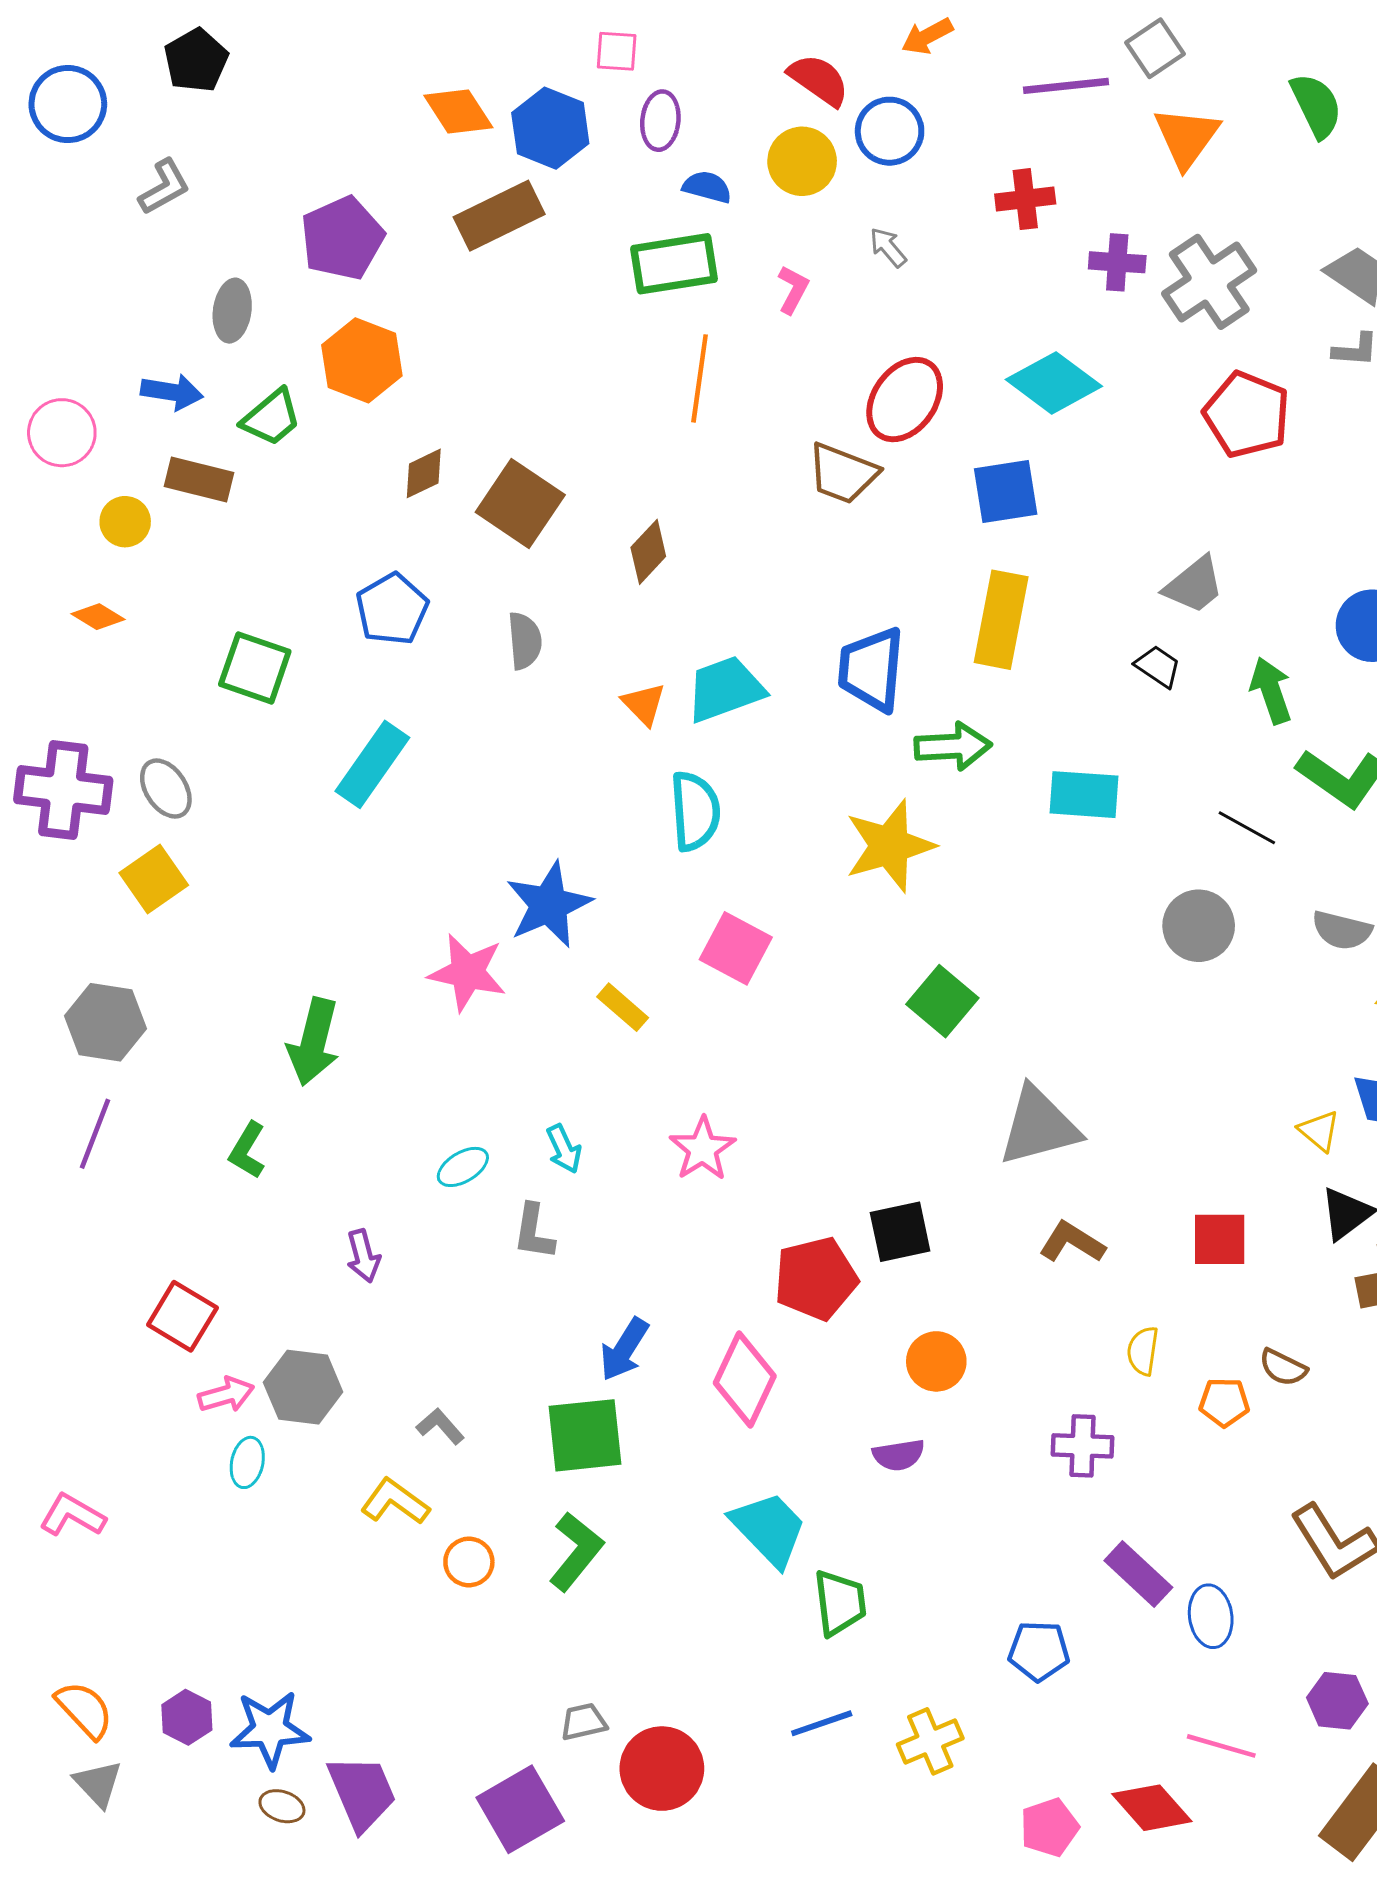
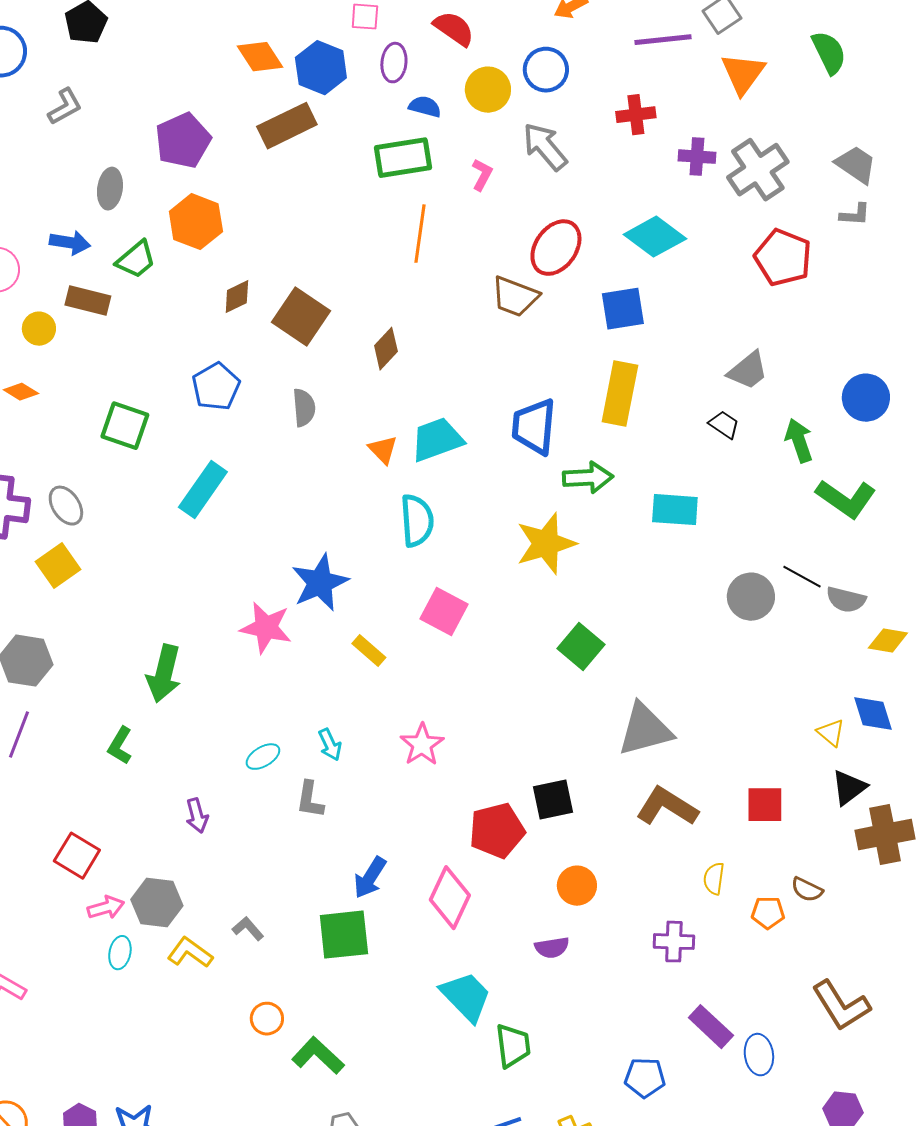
red semicircle: (819, 80) -> (454, 29), moved
gray arrow: (888, 247) -> (545, 147), size x1.8
black line: (1247, 828) -> (802, 577), moved
brown L-shape: (1072, 1242) -> (667, 807), size x1.4
yellow L-shape: (395, 1502) -> (190, 953), moved
green L-shape: (576, 1551) -> (318, 1056), moved, turned -86

